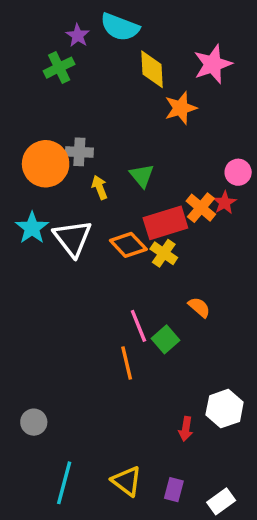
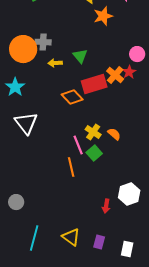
yellow arrow: (100, 187) -> (55, 63), turned -72
white triangle: (73, 238) -> (26, 123), moved
yellow cross: (164, 253) -> (93, 132), moved
white rectangle: (221, 501) -> (127, 249), turned -42

